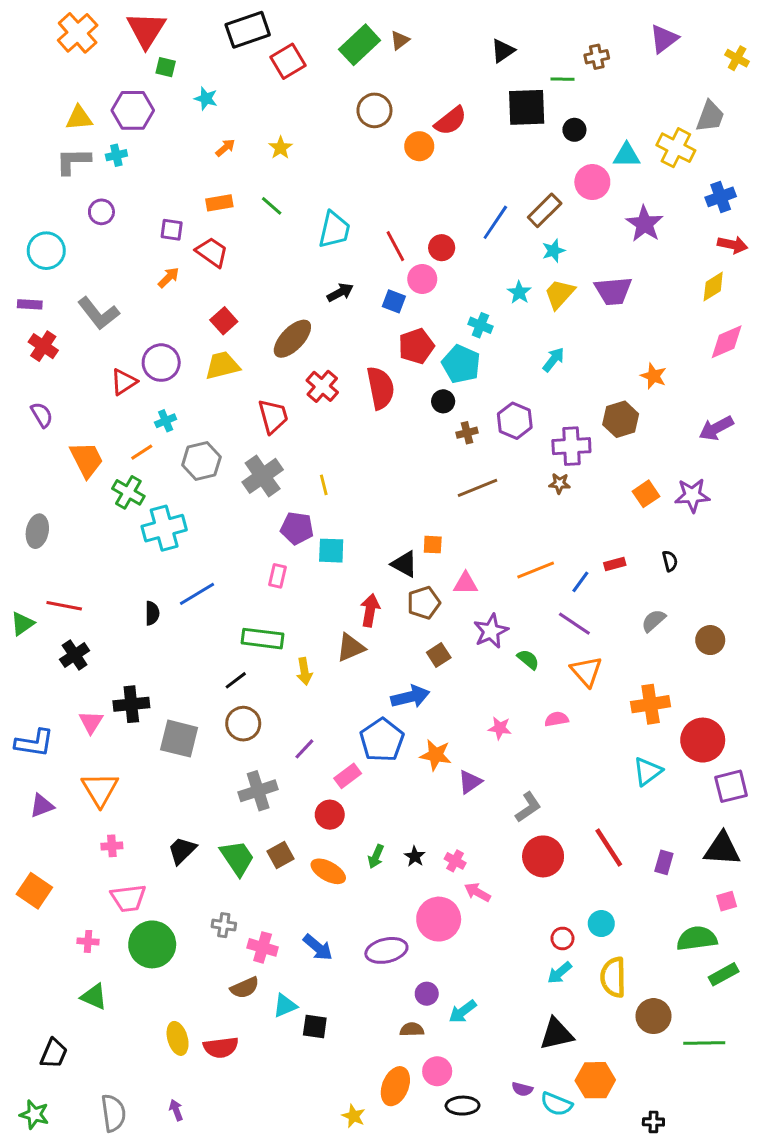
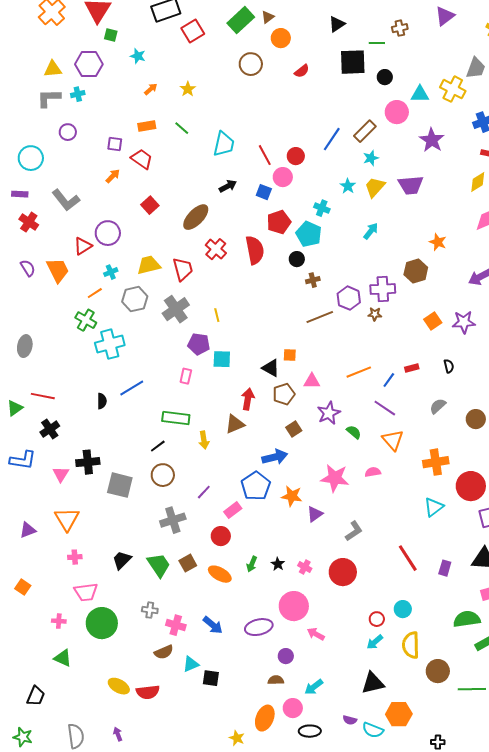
red semicircle: (451, 121) -> (302, 71), size x0.7
orange circle: (419, 146) -> (281, 38), moved
yellow trapezoid: (222, 366) -> (149, 265), moved
purple hexagon: (515, 421) -> (349, 298), moved
orange trapezoid: (87, 460) -> (58, 270), moved
pink star: (500, 728) -> (335, 478), size x1.8
blue L-shape: (34, 743) -> (23, 460), moved
red circle: (543, 856) -> (343, 572), moved
orange square: (34, 891) -> (23, 587), size x0.7
pink arrow: (477, 892) -> (316, 634), moved
cyan arrow: (463, 1012) -> (314, 687), moved
yellow ellipse: (178, 1038) -> (119, 686), turned -45

